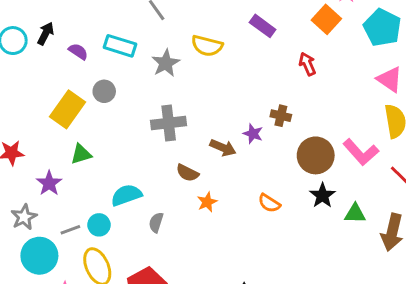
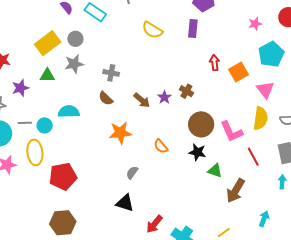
orange square: (326, 19) -> (238, 72), moved
purple rectangle: (263, 26) -> (193, 28), turned 42
gray star: (166, 63) -> (74, 64), moved
gray cross: (169, 123) -> (111, 73), size x0.7
brown semicircle: (187, 173) -> (106, 98), moved
black star: (323, 196) -> (197, 152), turned 30
orange star: (207, 202) -> (120, 133), size x1.6
gray semicircle: (156, 222) -> (132, 173), moved

